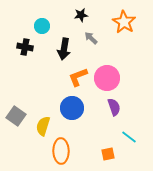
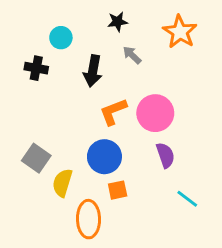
gray square: (16, 116) -> (36, 158), moved
orange square: (108, 154) -> (118, 190), moved

